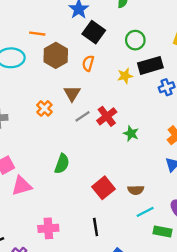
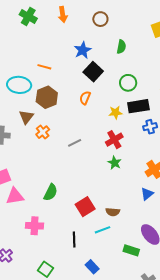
brown hexagon: (56, 55) -> (47, 97), moved
brown triangle: (72, 93) -> (26, 117), moved
red cross: (107, 116) -> (114, 140), moved
green semicircle: (62, 164) -> (51, 192), moved
cyan line: (145, 212) -> (103, 230), moved
pink cross: (48, 228) -> (35, 226), moved

